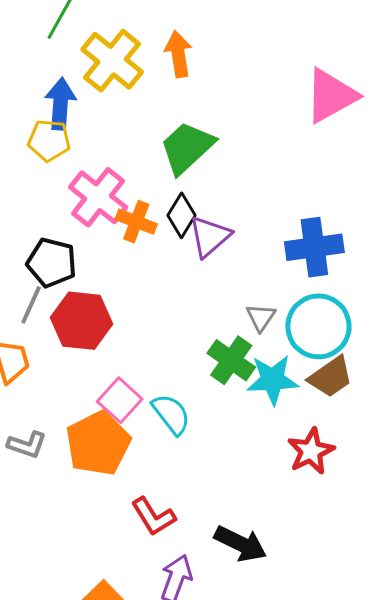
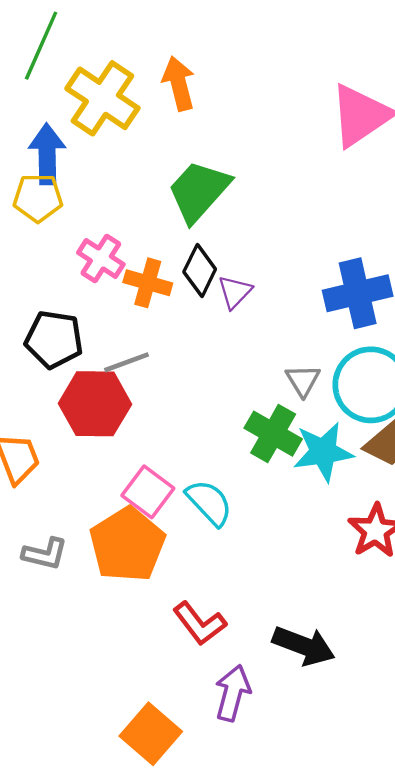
pink cross: (98, 197) -> (101, 259), size x0.7
purple triangle: (210, 236) -> (235, 292), size x0.7
gray line: (31, 305) -> (127, 362), moved, turned 51

